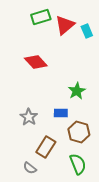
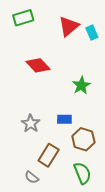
green rectangle: (41, 17) -> (23, 18), moved
green star: (77, 91) -> (81, 85), moved

